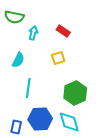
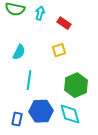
cyan arrow: (33, 33) -> (40, 13), moved

